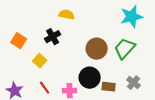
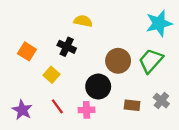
black cross: (53, 37) -> (67, 47), turned -35
black circle: (90, 78) -> (98, 87), moved

